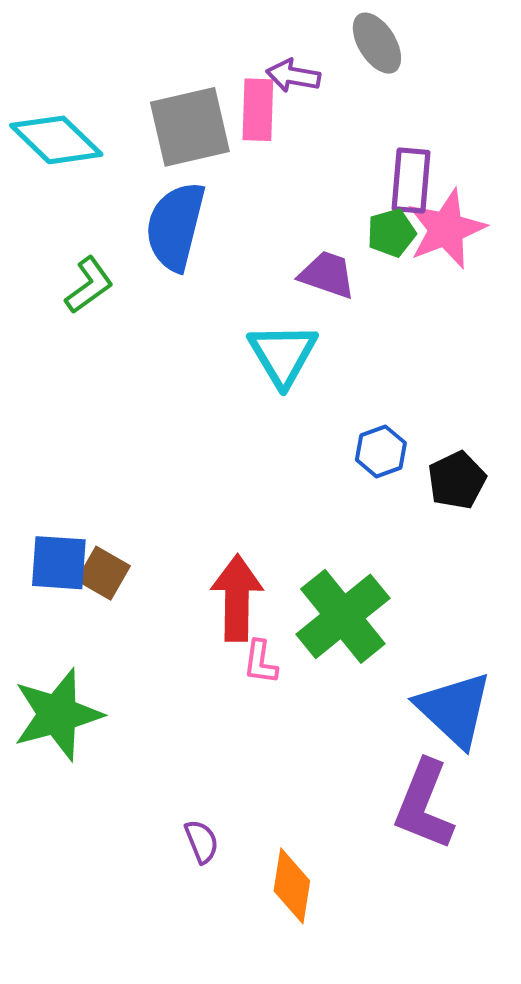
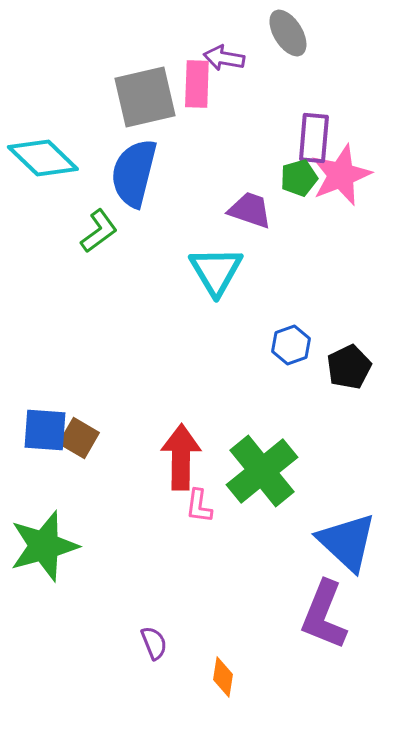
cyan diamond: (56, 140) -> (43, 158), moved
green L-shape: (89, 285) -> (99, 231), moved
orange diamond: (292, 886) -> (223, 677), size x0.7

